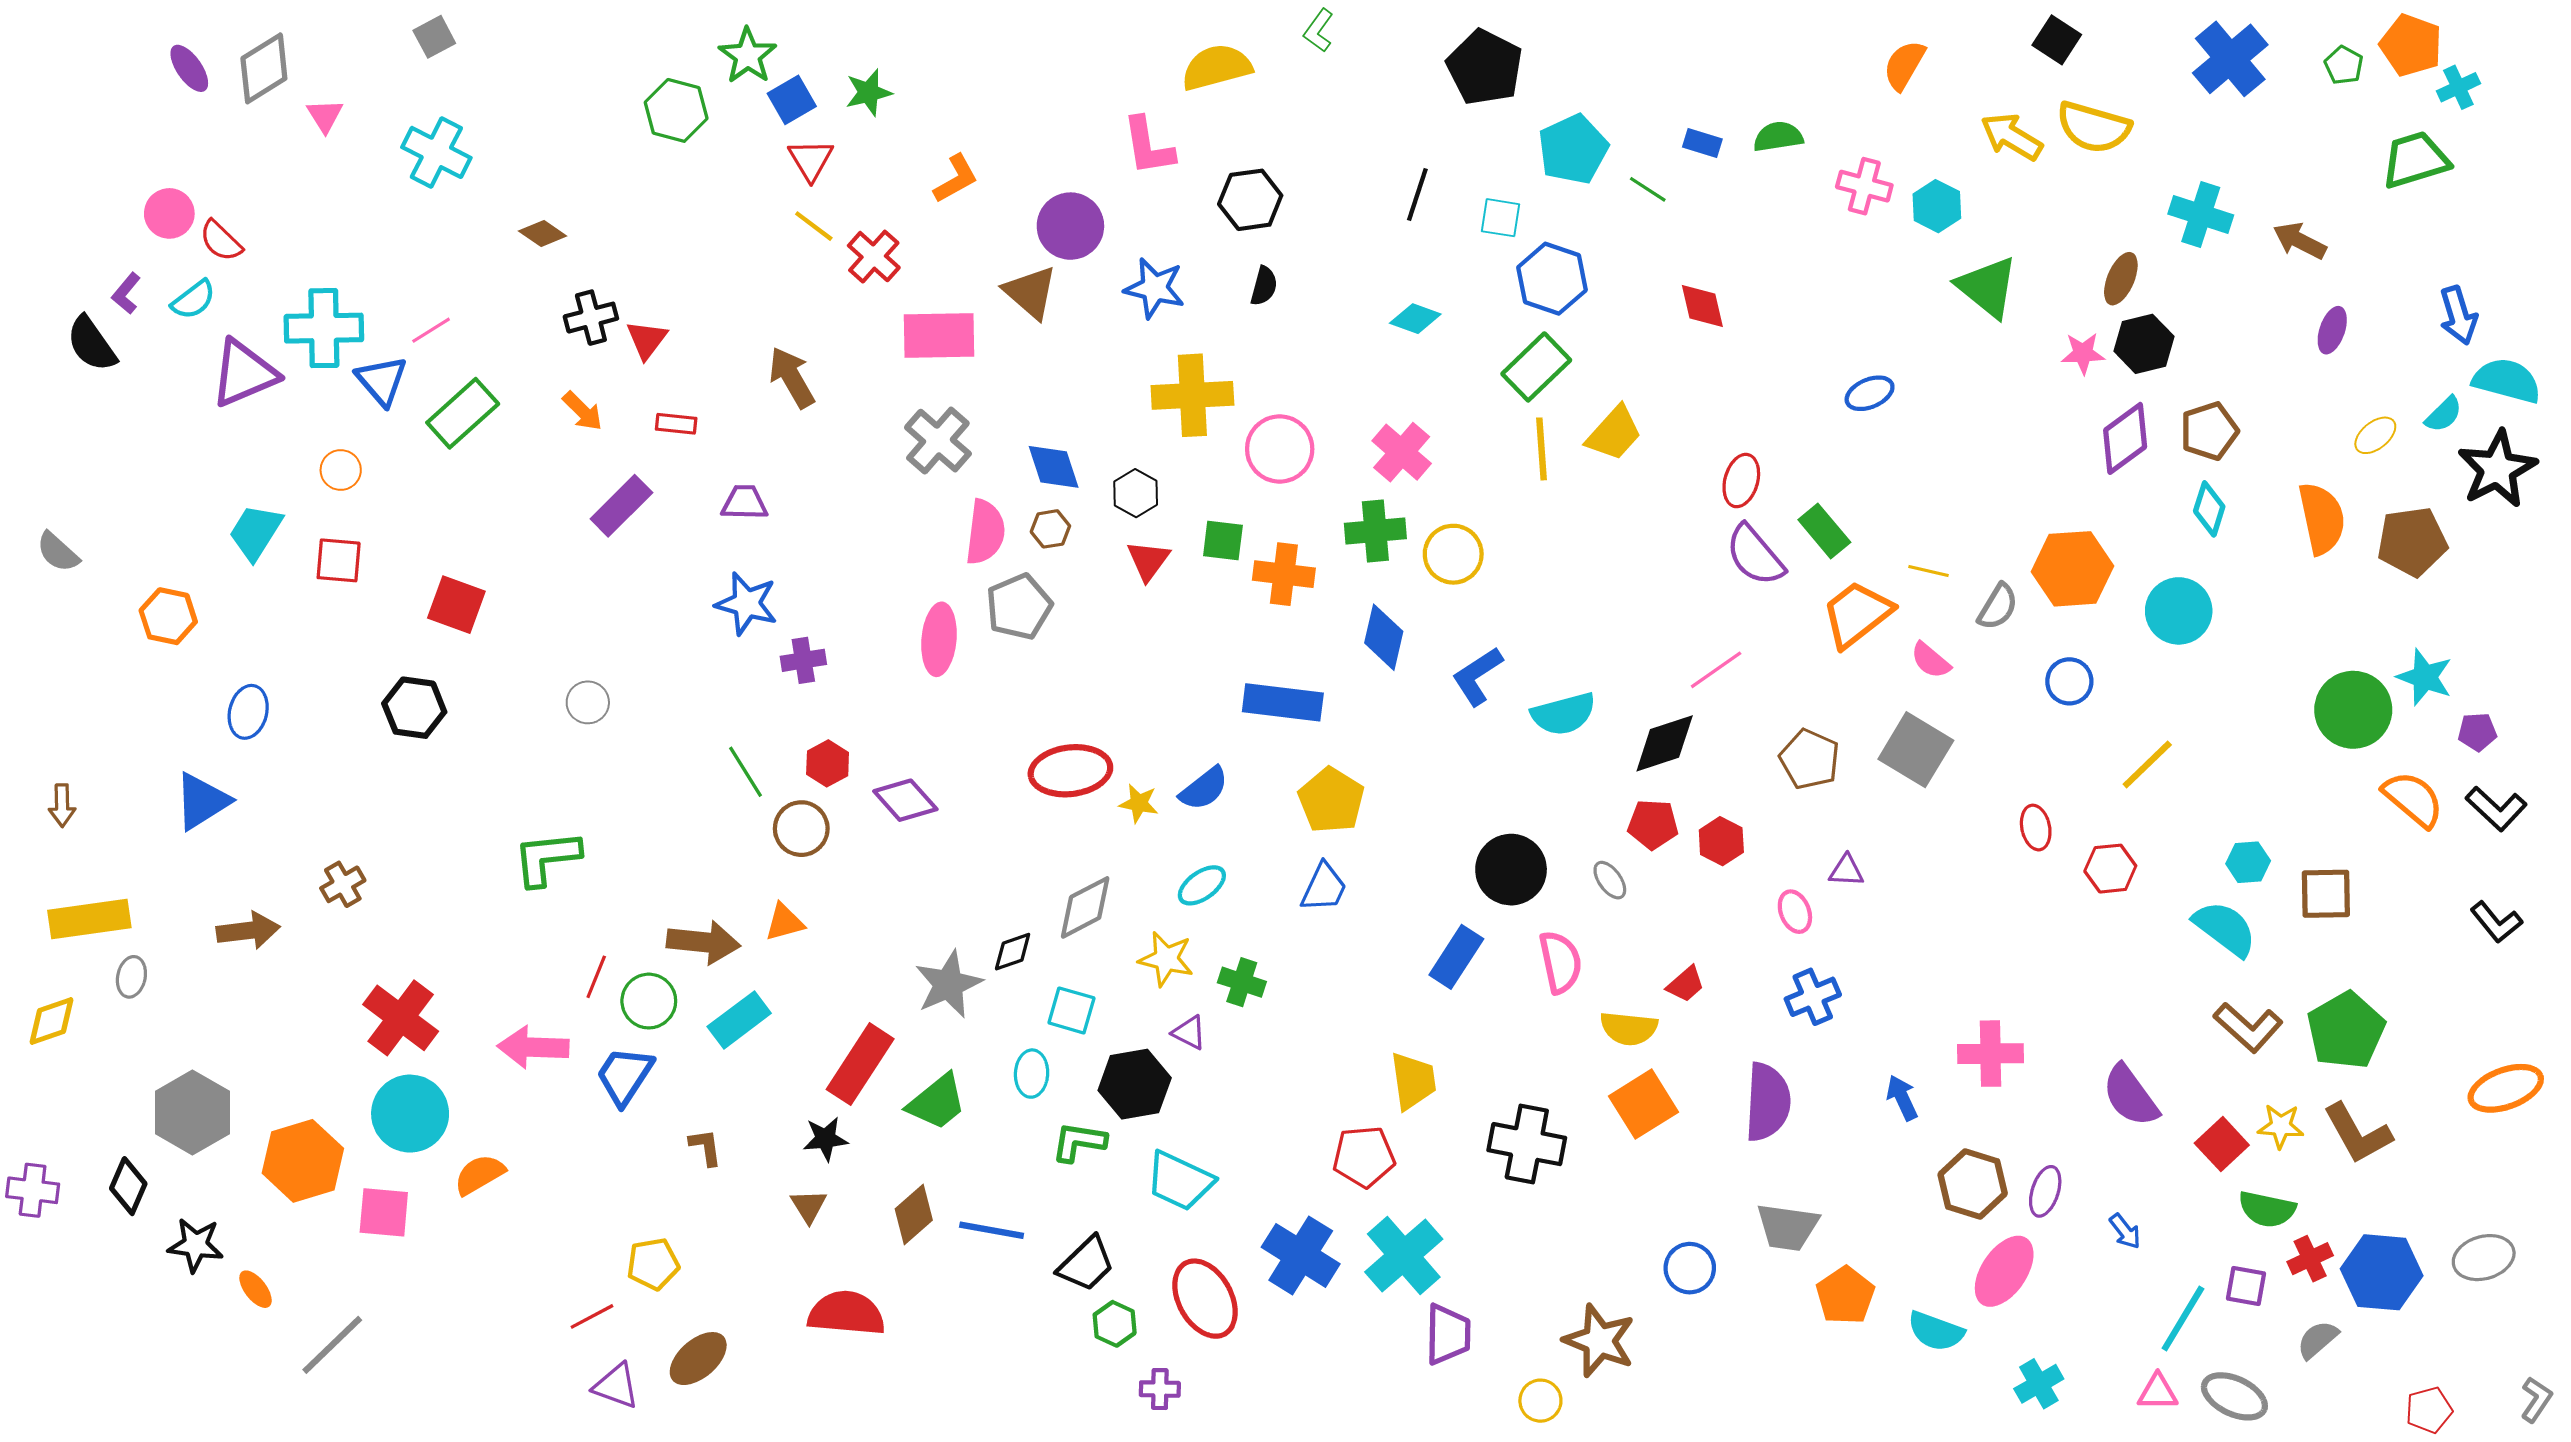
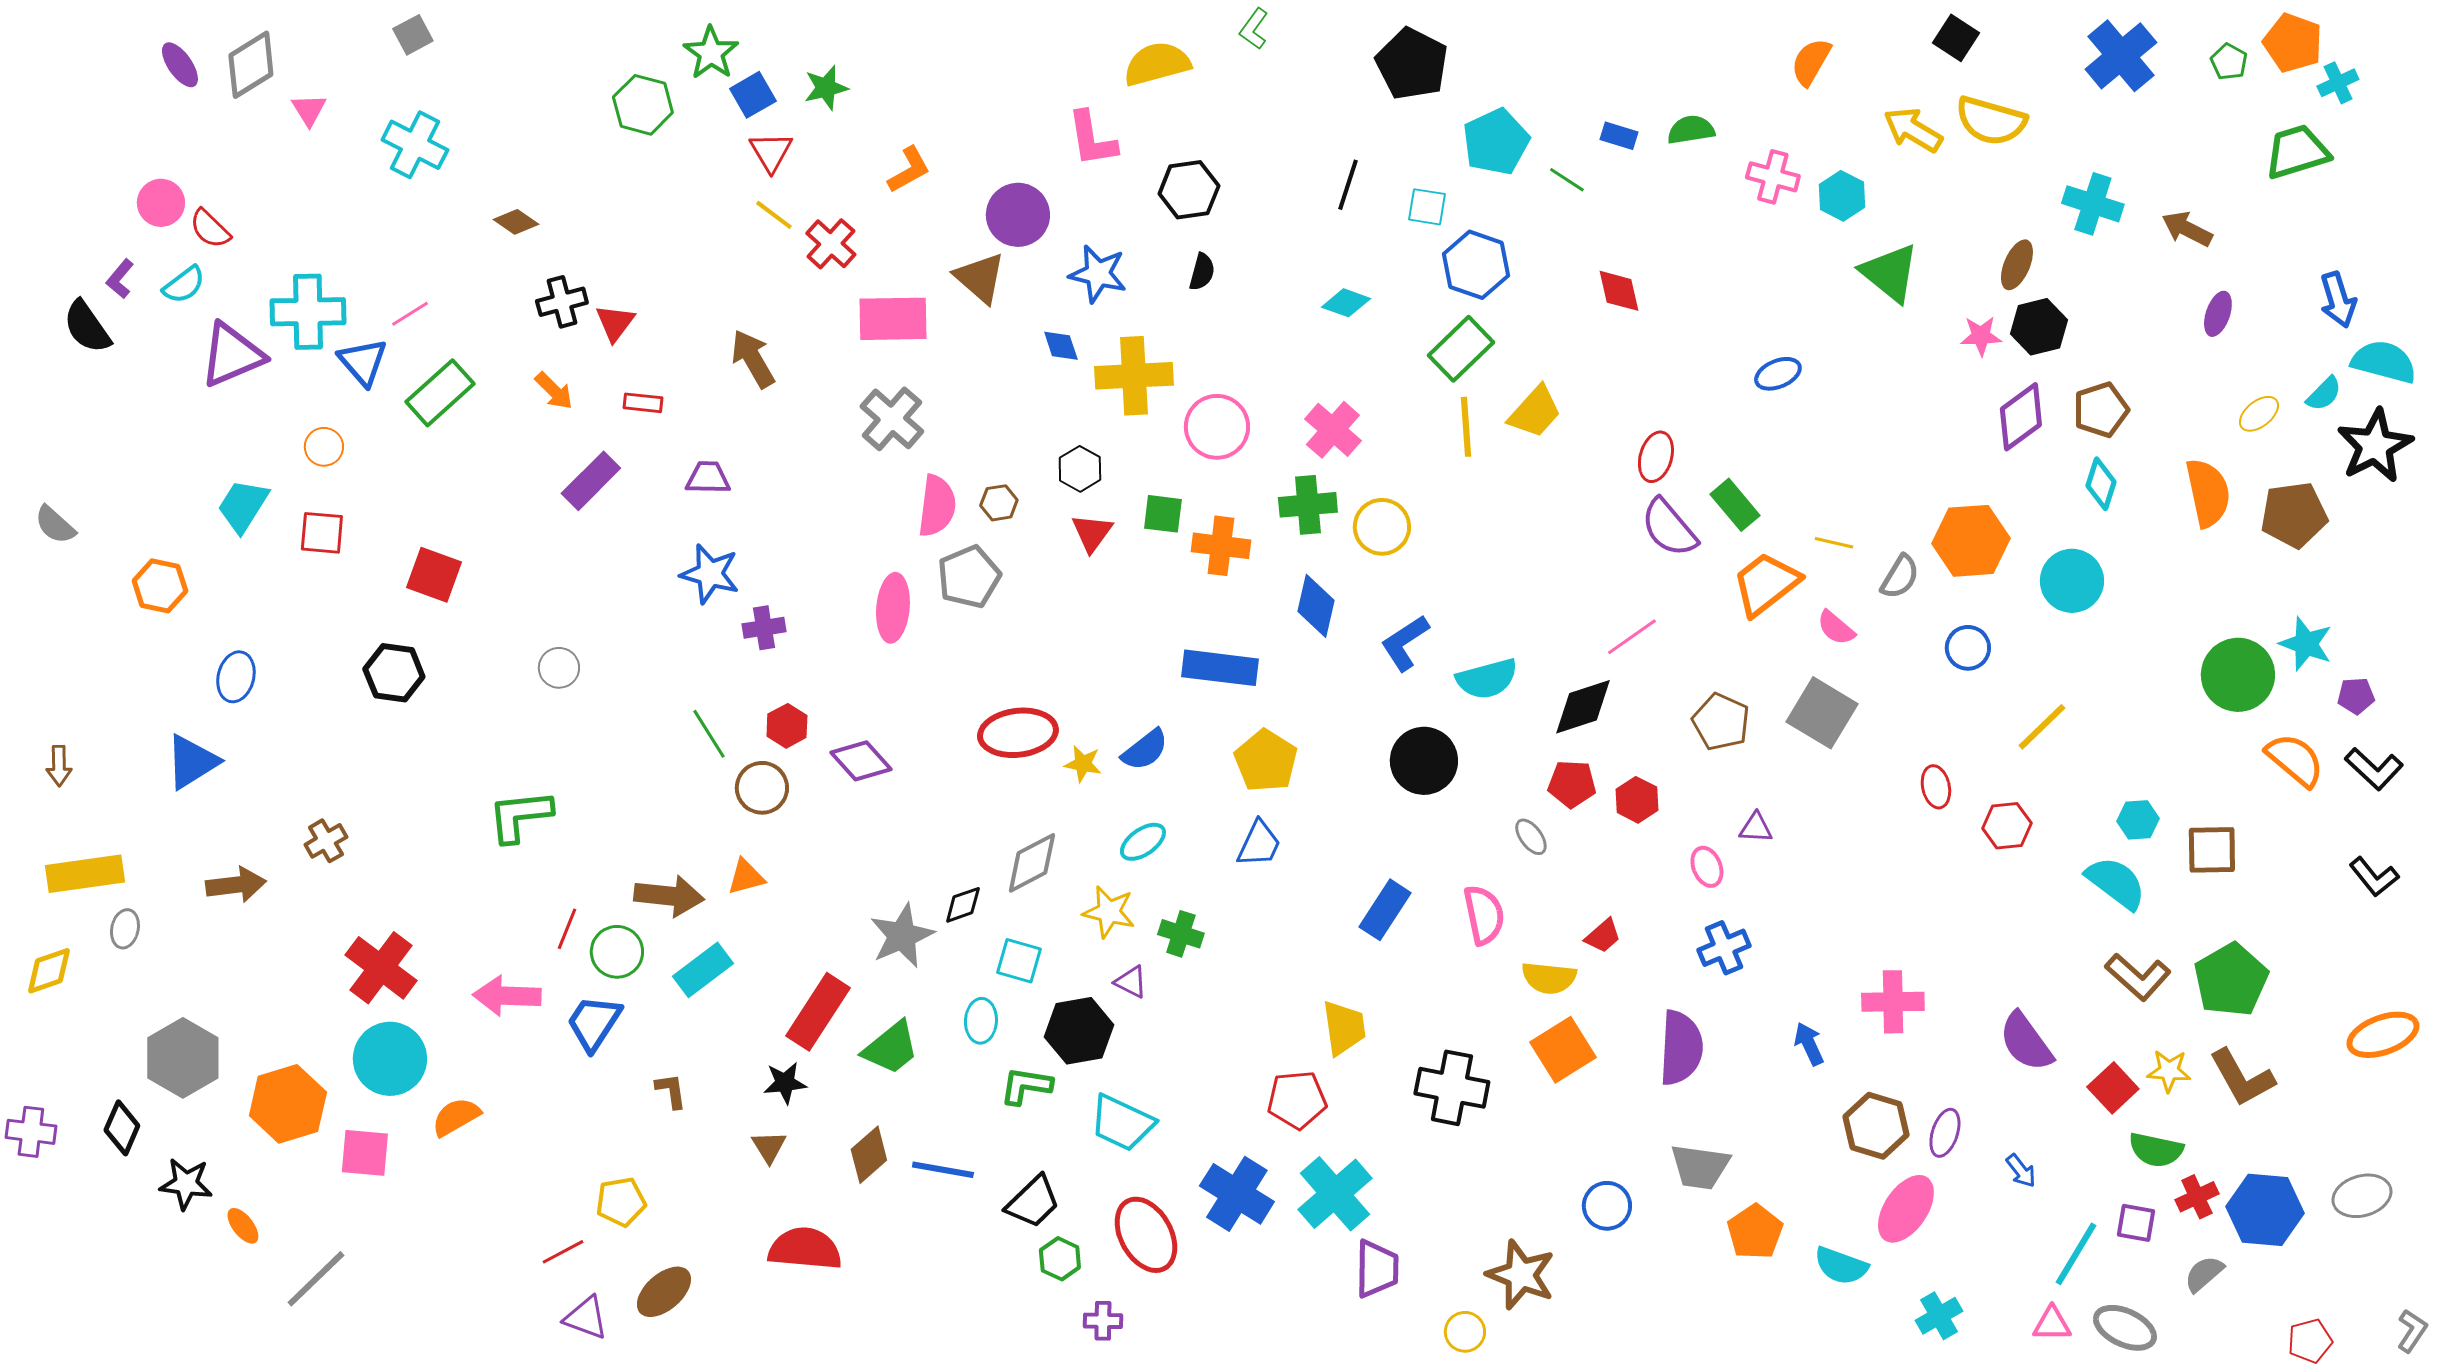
blue diamond: (1054, 467) -> (1061, 346), moved, size x0.7
black circle: (1511, 870) -> (1424, 761), moved

